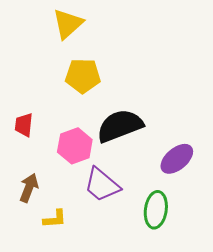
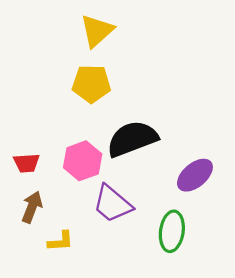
yellow triangle: (68, 24) -> (97, 31), moved
red trapezoid: (24, 125) -> (26, 163), moved, turned -100

